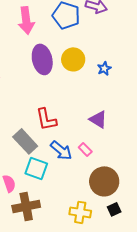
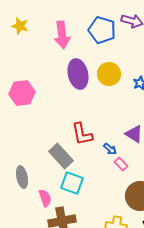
blue arrow: (61, 150) -> (110, 149), moved, size x0.6

